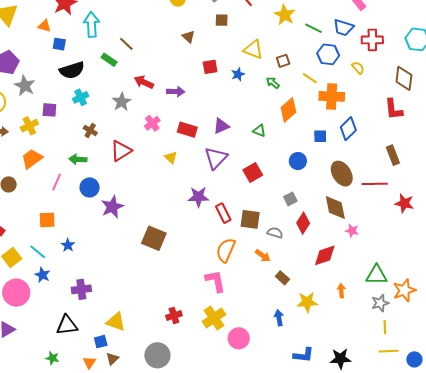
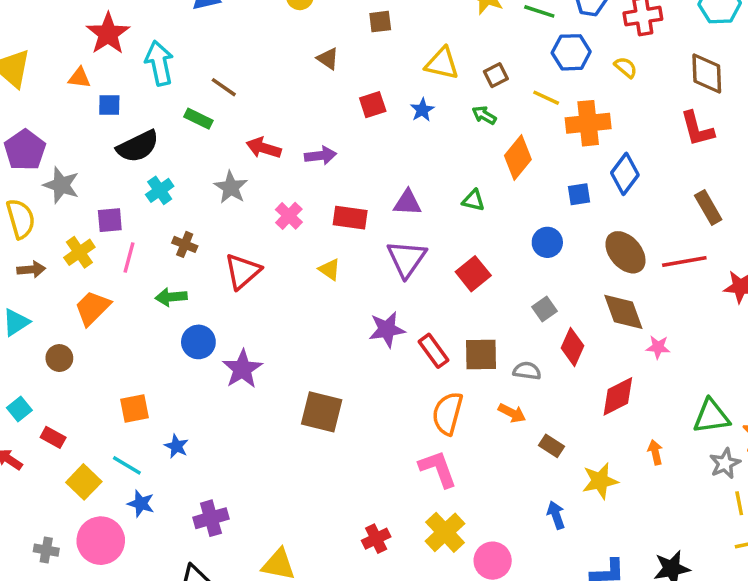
purple triangle: (221, 126) -> (407, 203), turned 36
pink line: (57, 182) -> (129, 258), moved

